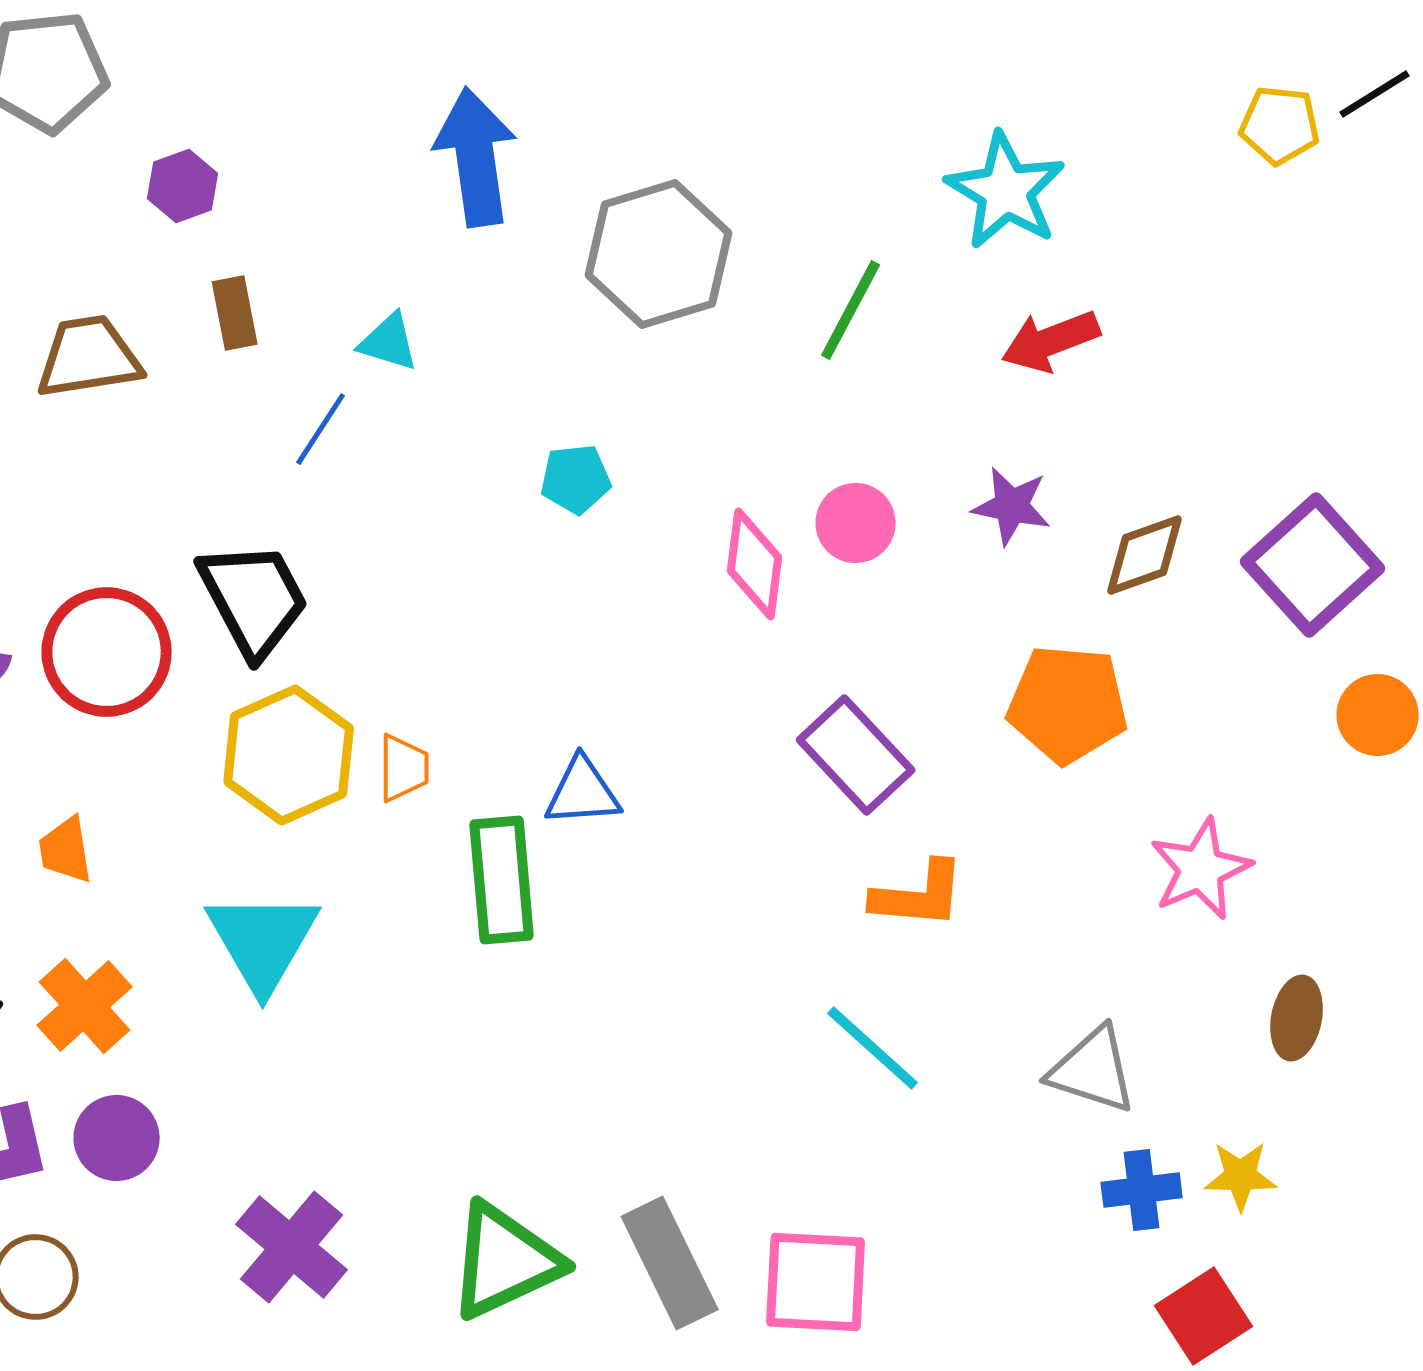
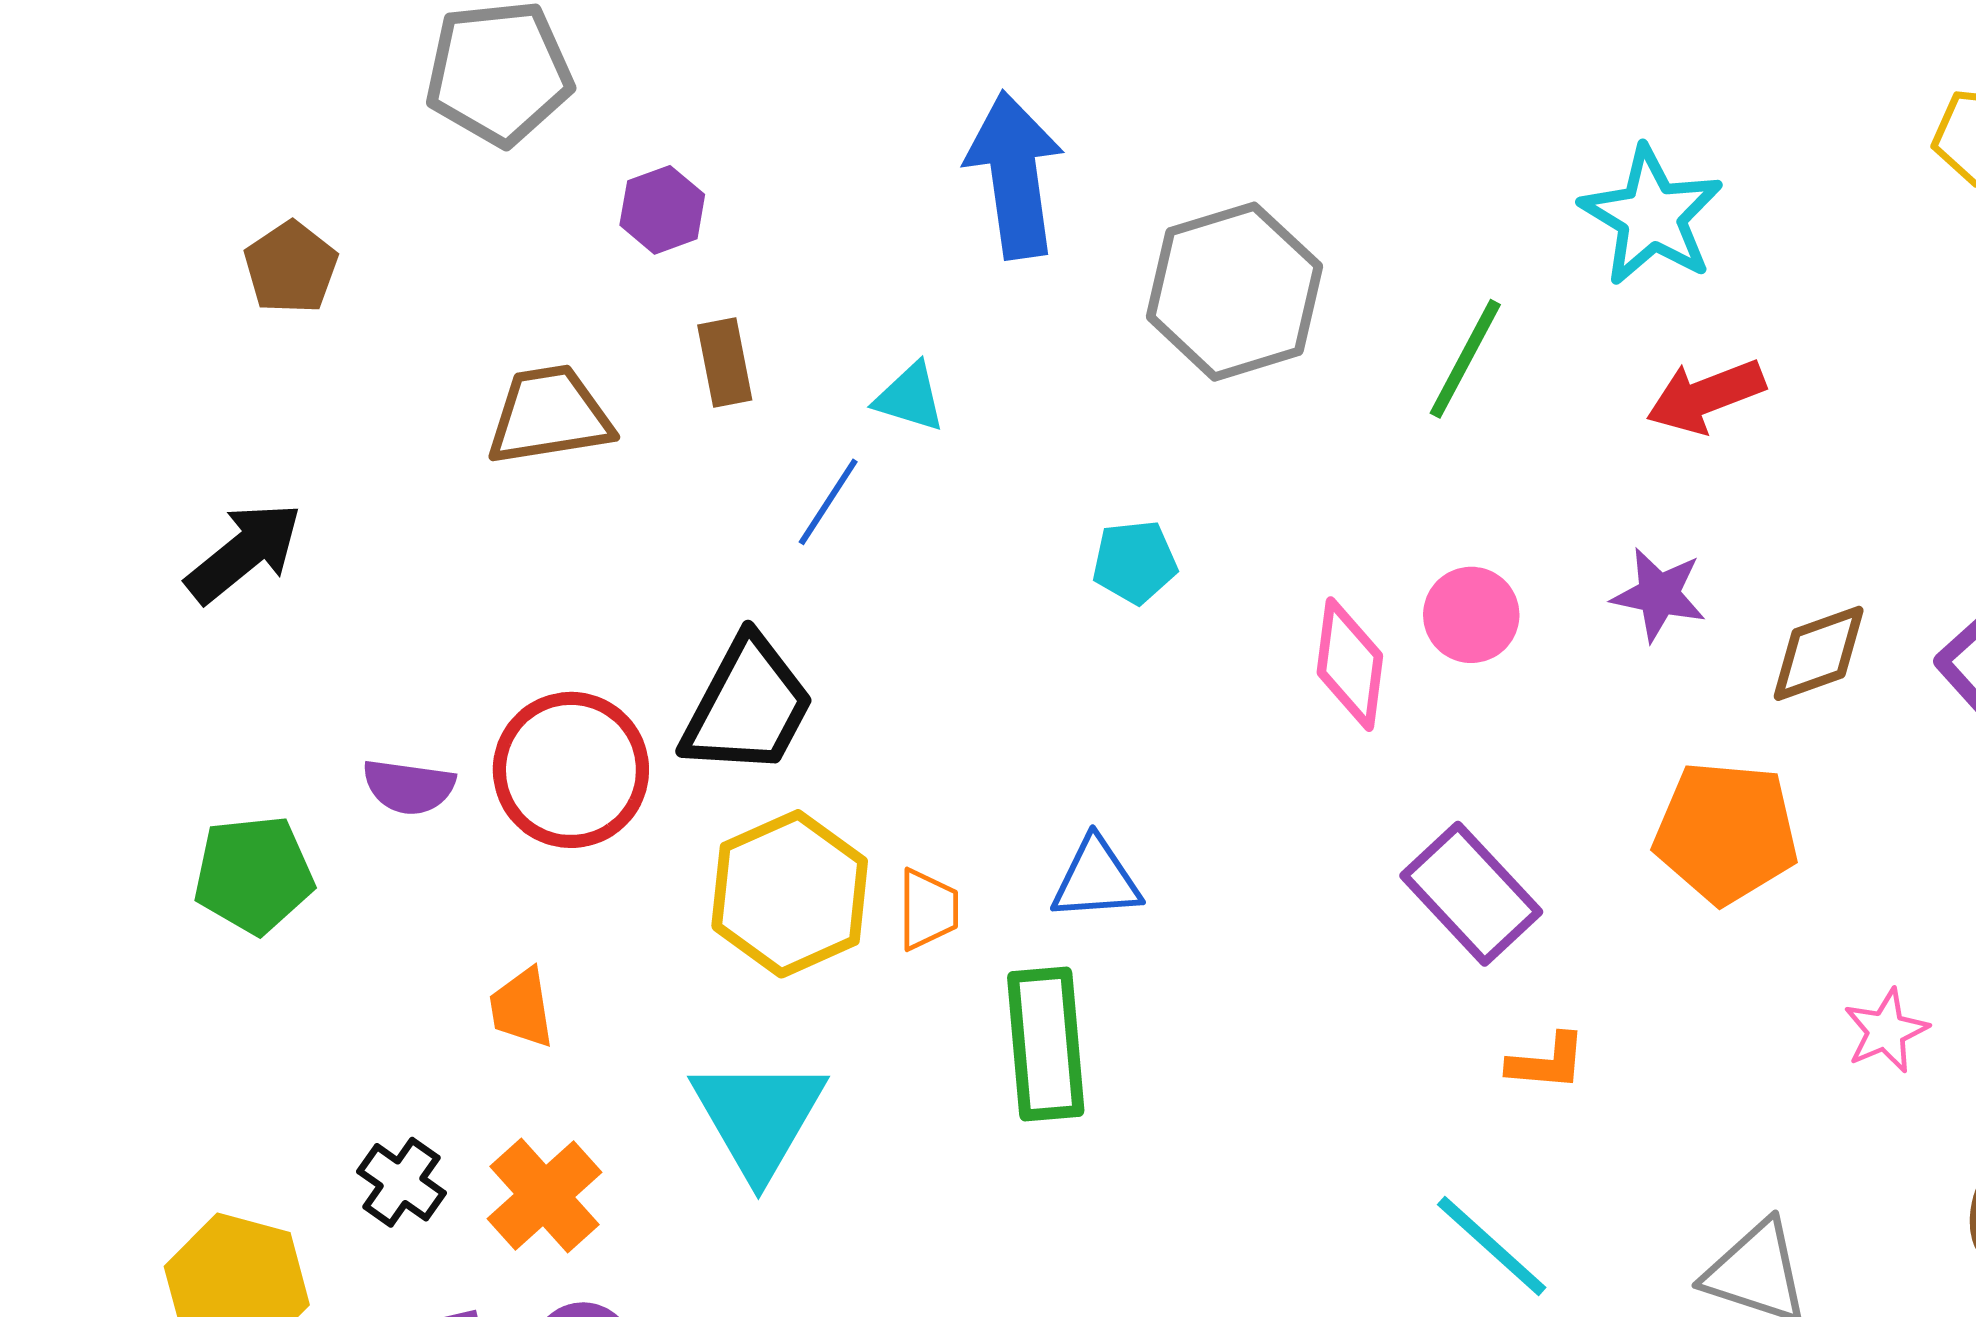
black trapezoid: (254, 599) -> (748, 706), turned 56
blue triangle: (583, 792) -> (1096, 879), moved
pink star: (1201, 869) -> (1886, 1031), size x0.7
orange L-shape: (919, 895) -> (1547, 1062), size x0.7

